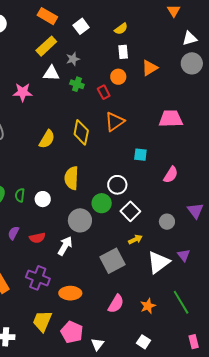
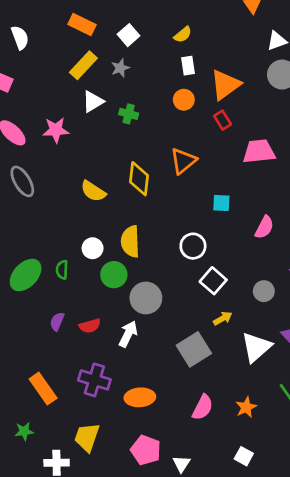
gray star: (73, 59) -> (120, 68), moved
orange triangle: (150, 68) -> (225, 85), size x1.4
white triangle: (51, 73) -> (93, 102), turned -30
red rectangle: (104, 92) -> (223, 120), moved
yellow semicircle: (47, 139) -> (93, 191), turned 96
white circle: (43, 199) -> (93, 248), moved
green circle: (102, 203) -> (114, 275), moved
yellow trapezoid: (42, 321) -> (87, 437), moved

